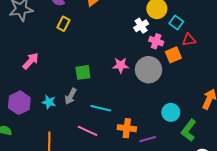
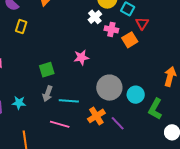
red triangle: (189, 40) -> (142, 23), turned -40
gray circle: (149, 70) -> (109, 88), moved
gray arrow: (71, 96) -> (48, 94), moved
orange cross: (127, 128) -> (96, 116), turned -30
purple line: (148, 139) -> (118, 123), turned 70

